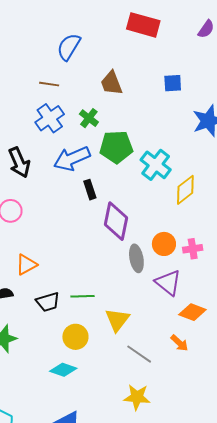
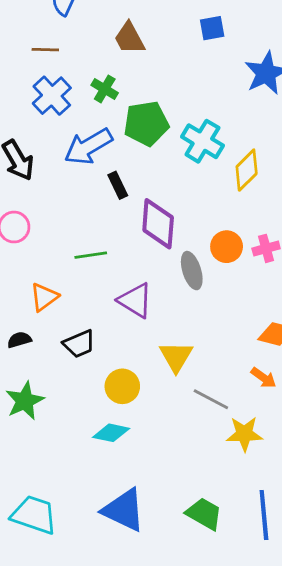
purple triangle: (168, 283) -> (135, 300), moved
green line: (82, 296) -> (91, 255), moved
yellow star: (137, 397) -> (244, 434), moved

